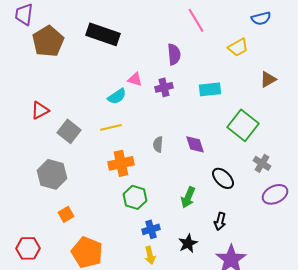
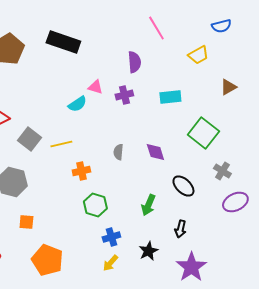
yellow line: (111, 127) -> (61, 144), moved
orange cross: (121, 163) -> (81, 171), size x0.7
orange square: (66, 214) -> (26, 222), turned 35
yellow arrow: (150, 255) -> (110, 263), turned 54

